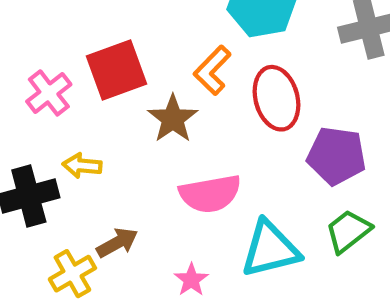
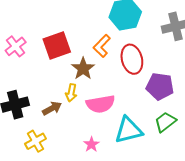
pink cross: (49, 93) -> (16, 46), moved
yellow arrow: (82, 166) -> (71, 93), moved, turned -84
brown arrow: (117, 243) -> (52, 108), moved

